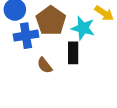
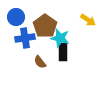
cyan star: (83, 28) -> (60, 38), moved

